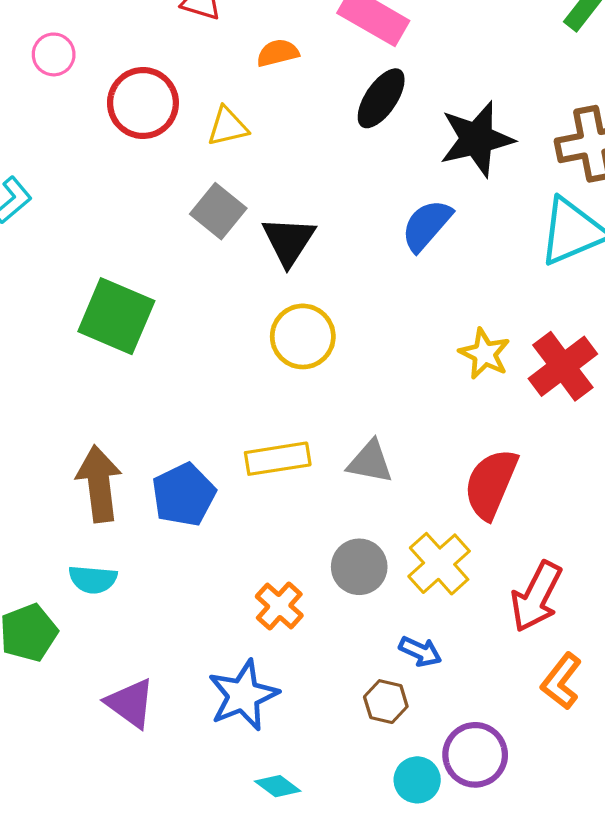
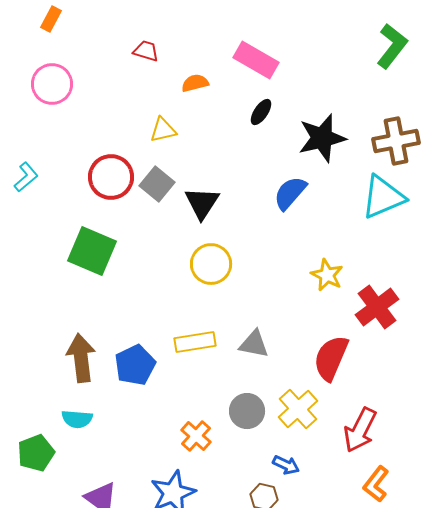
pink circle: (54, 54) -> (52, 84), size x1.5
black ellipse: (381, 98) -> (261, 112), size x0.7
red circle: (143, 103) -> (111, 177), moved
red cross: (563, 366) -> (377, 307), moved

